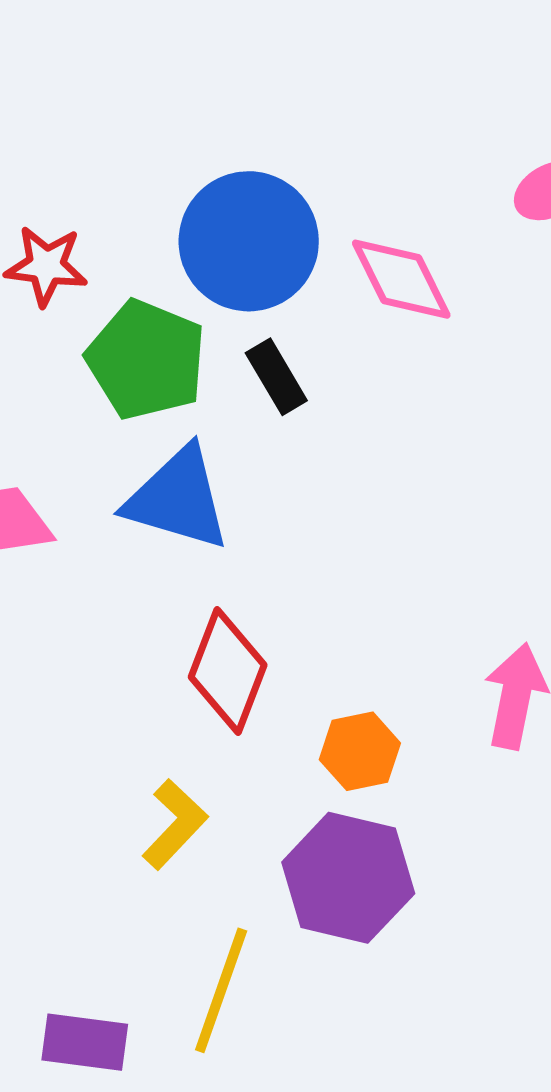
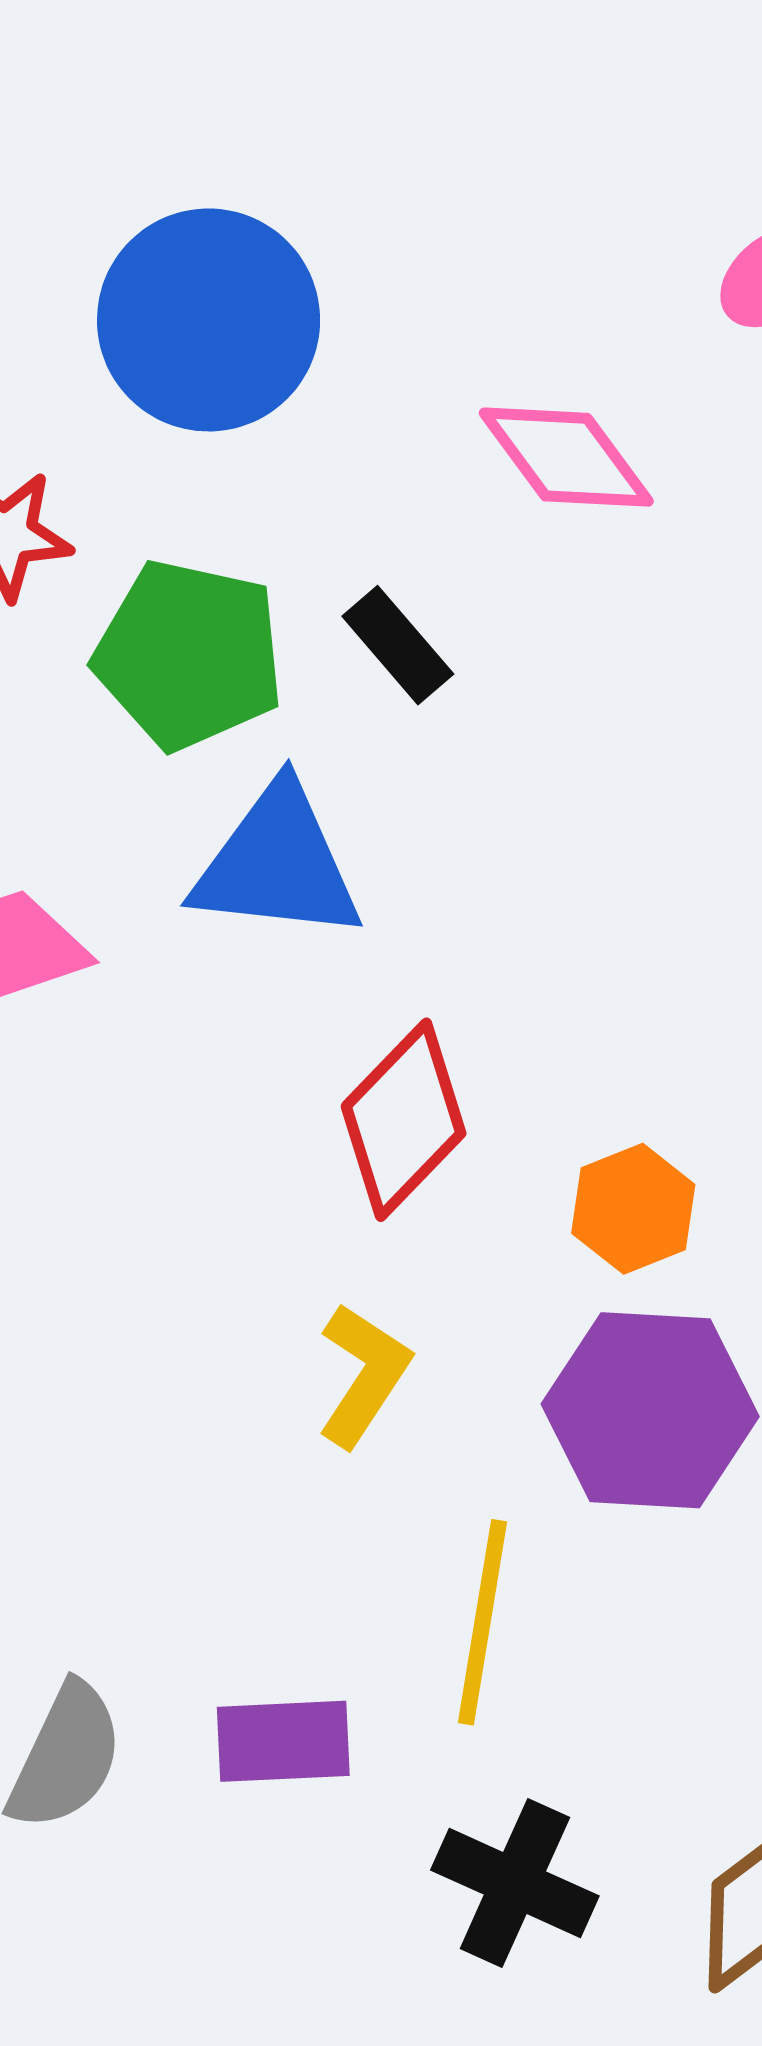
blue circle: (249, 241) -> (209, 320), moved
red diamond: (228, 671) -> (404, 1120), turned 33

